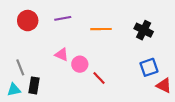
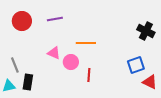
orange line: (101, 29) -> (86, 43), moved
black cross: (144, 30) -> (146, 31), moved
red line: (99, 78) -> (89, 75), turned 48

